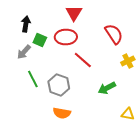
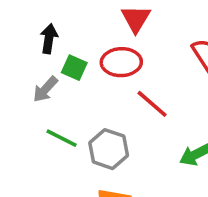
green line: (33, 79) -> (62, 138), turned -36

